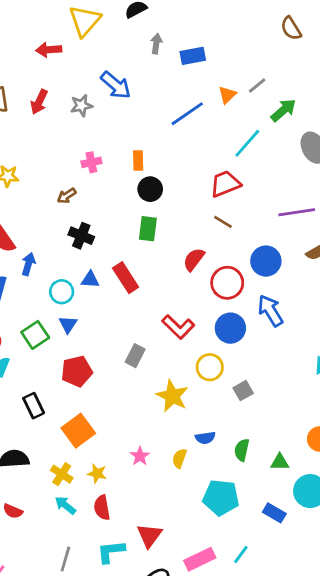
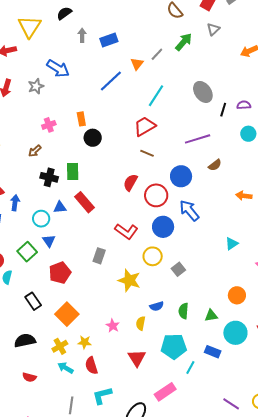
green arrow: (283, 110) -> (184, 42), moved
green rectangle: (148, 229) -> (73, 171), moved
yellow cross: (62, 474) -> (60, 346), turned 35
red triangle: (149, 535) -> (137, 358), moved
cyan line: (241, 555) -> (190, 368), moved

